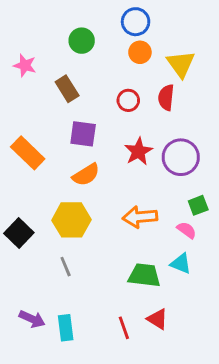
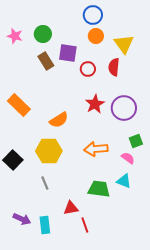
green circle: (82, 41) -> (43, 34), moved
pink star: (25, 65) -> (15, 36), moved
purple square: (83, 134) -> (68, 53), moved
red triangle: (157, 319) -> (71, 208), moved, turned -42

